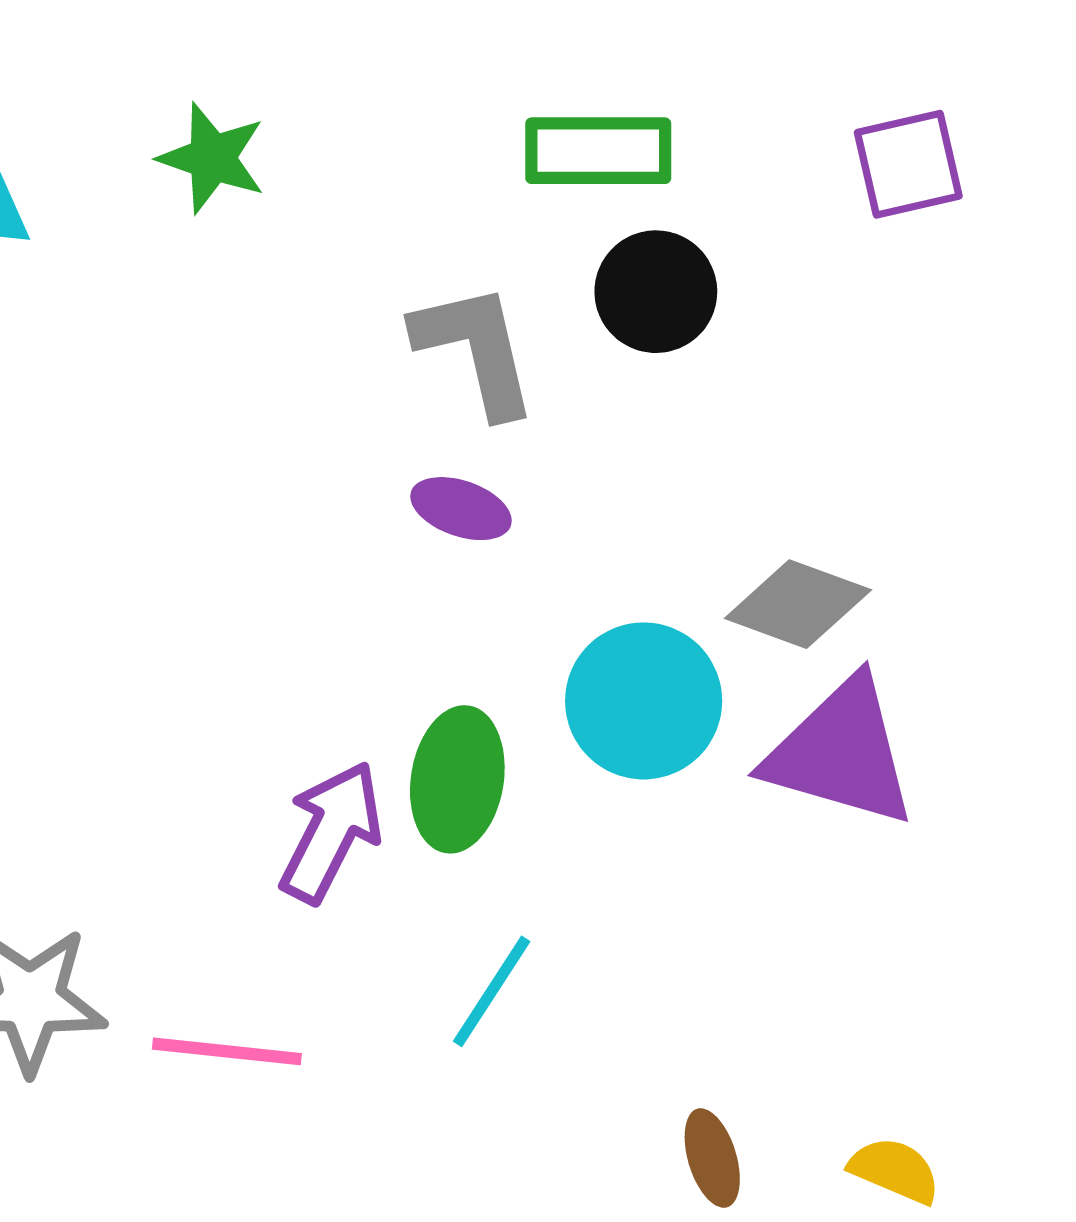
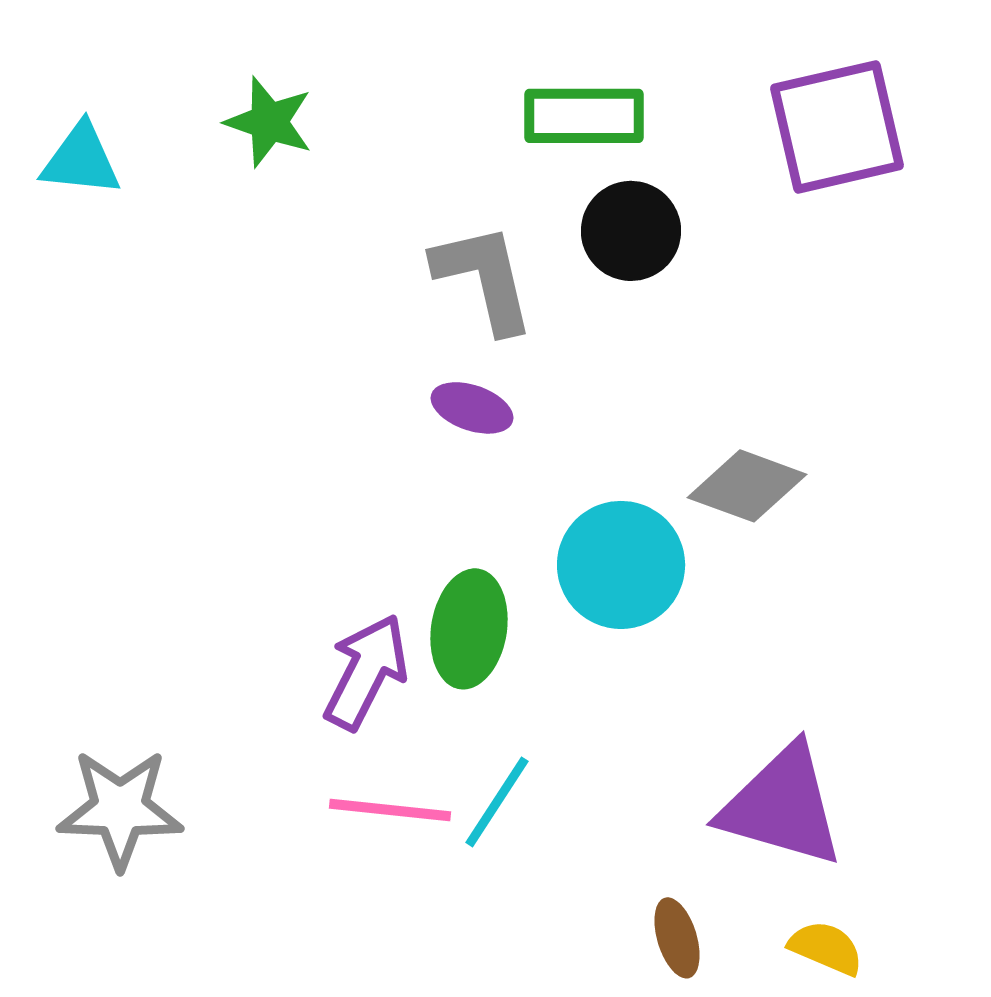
purple square: (908, 164) -> (837, 127), size x1.5
purple triangle: (841, 752) -> (782, 806), moved
pink line: (227, 1051) -> (390, 810), moved

